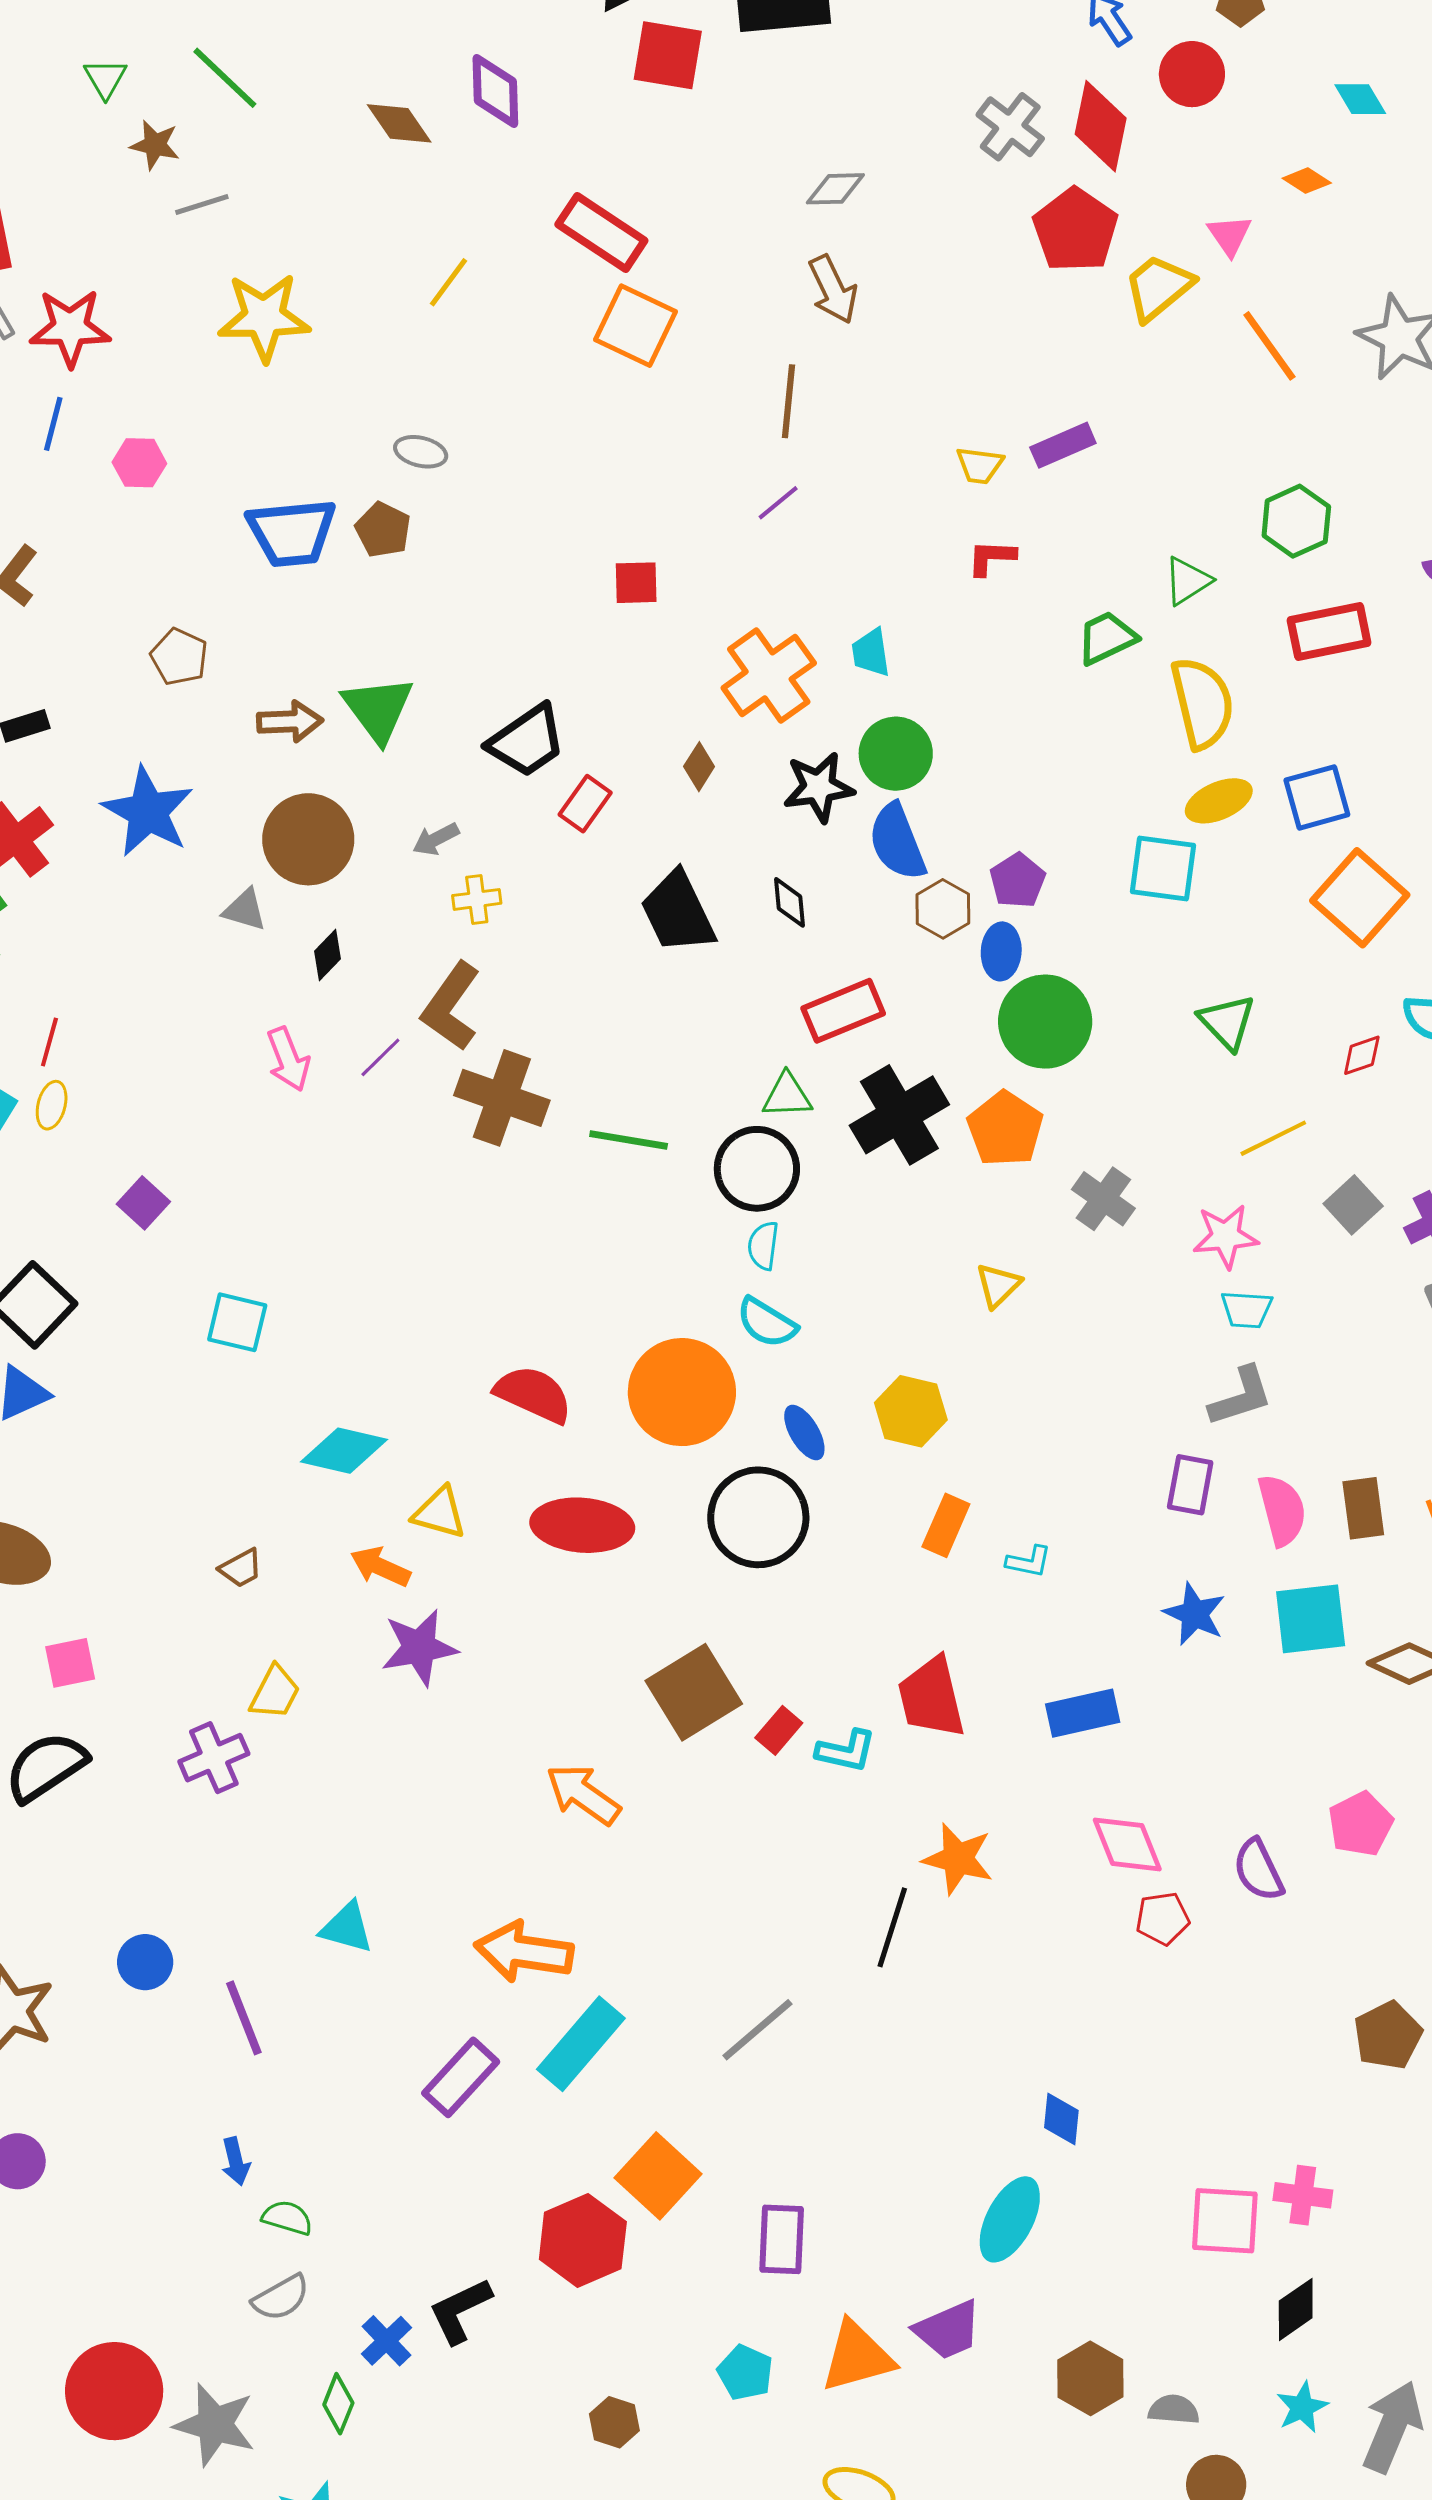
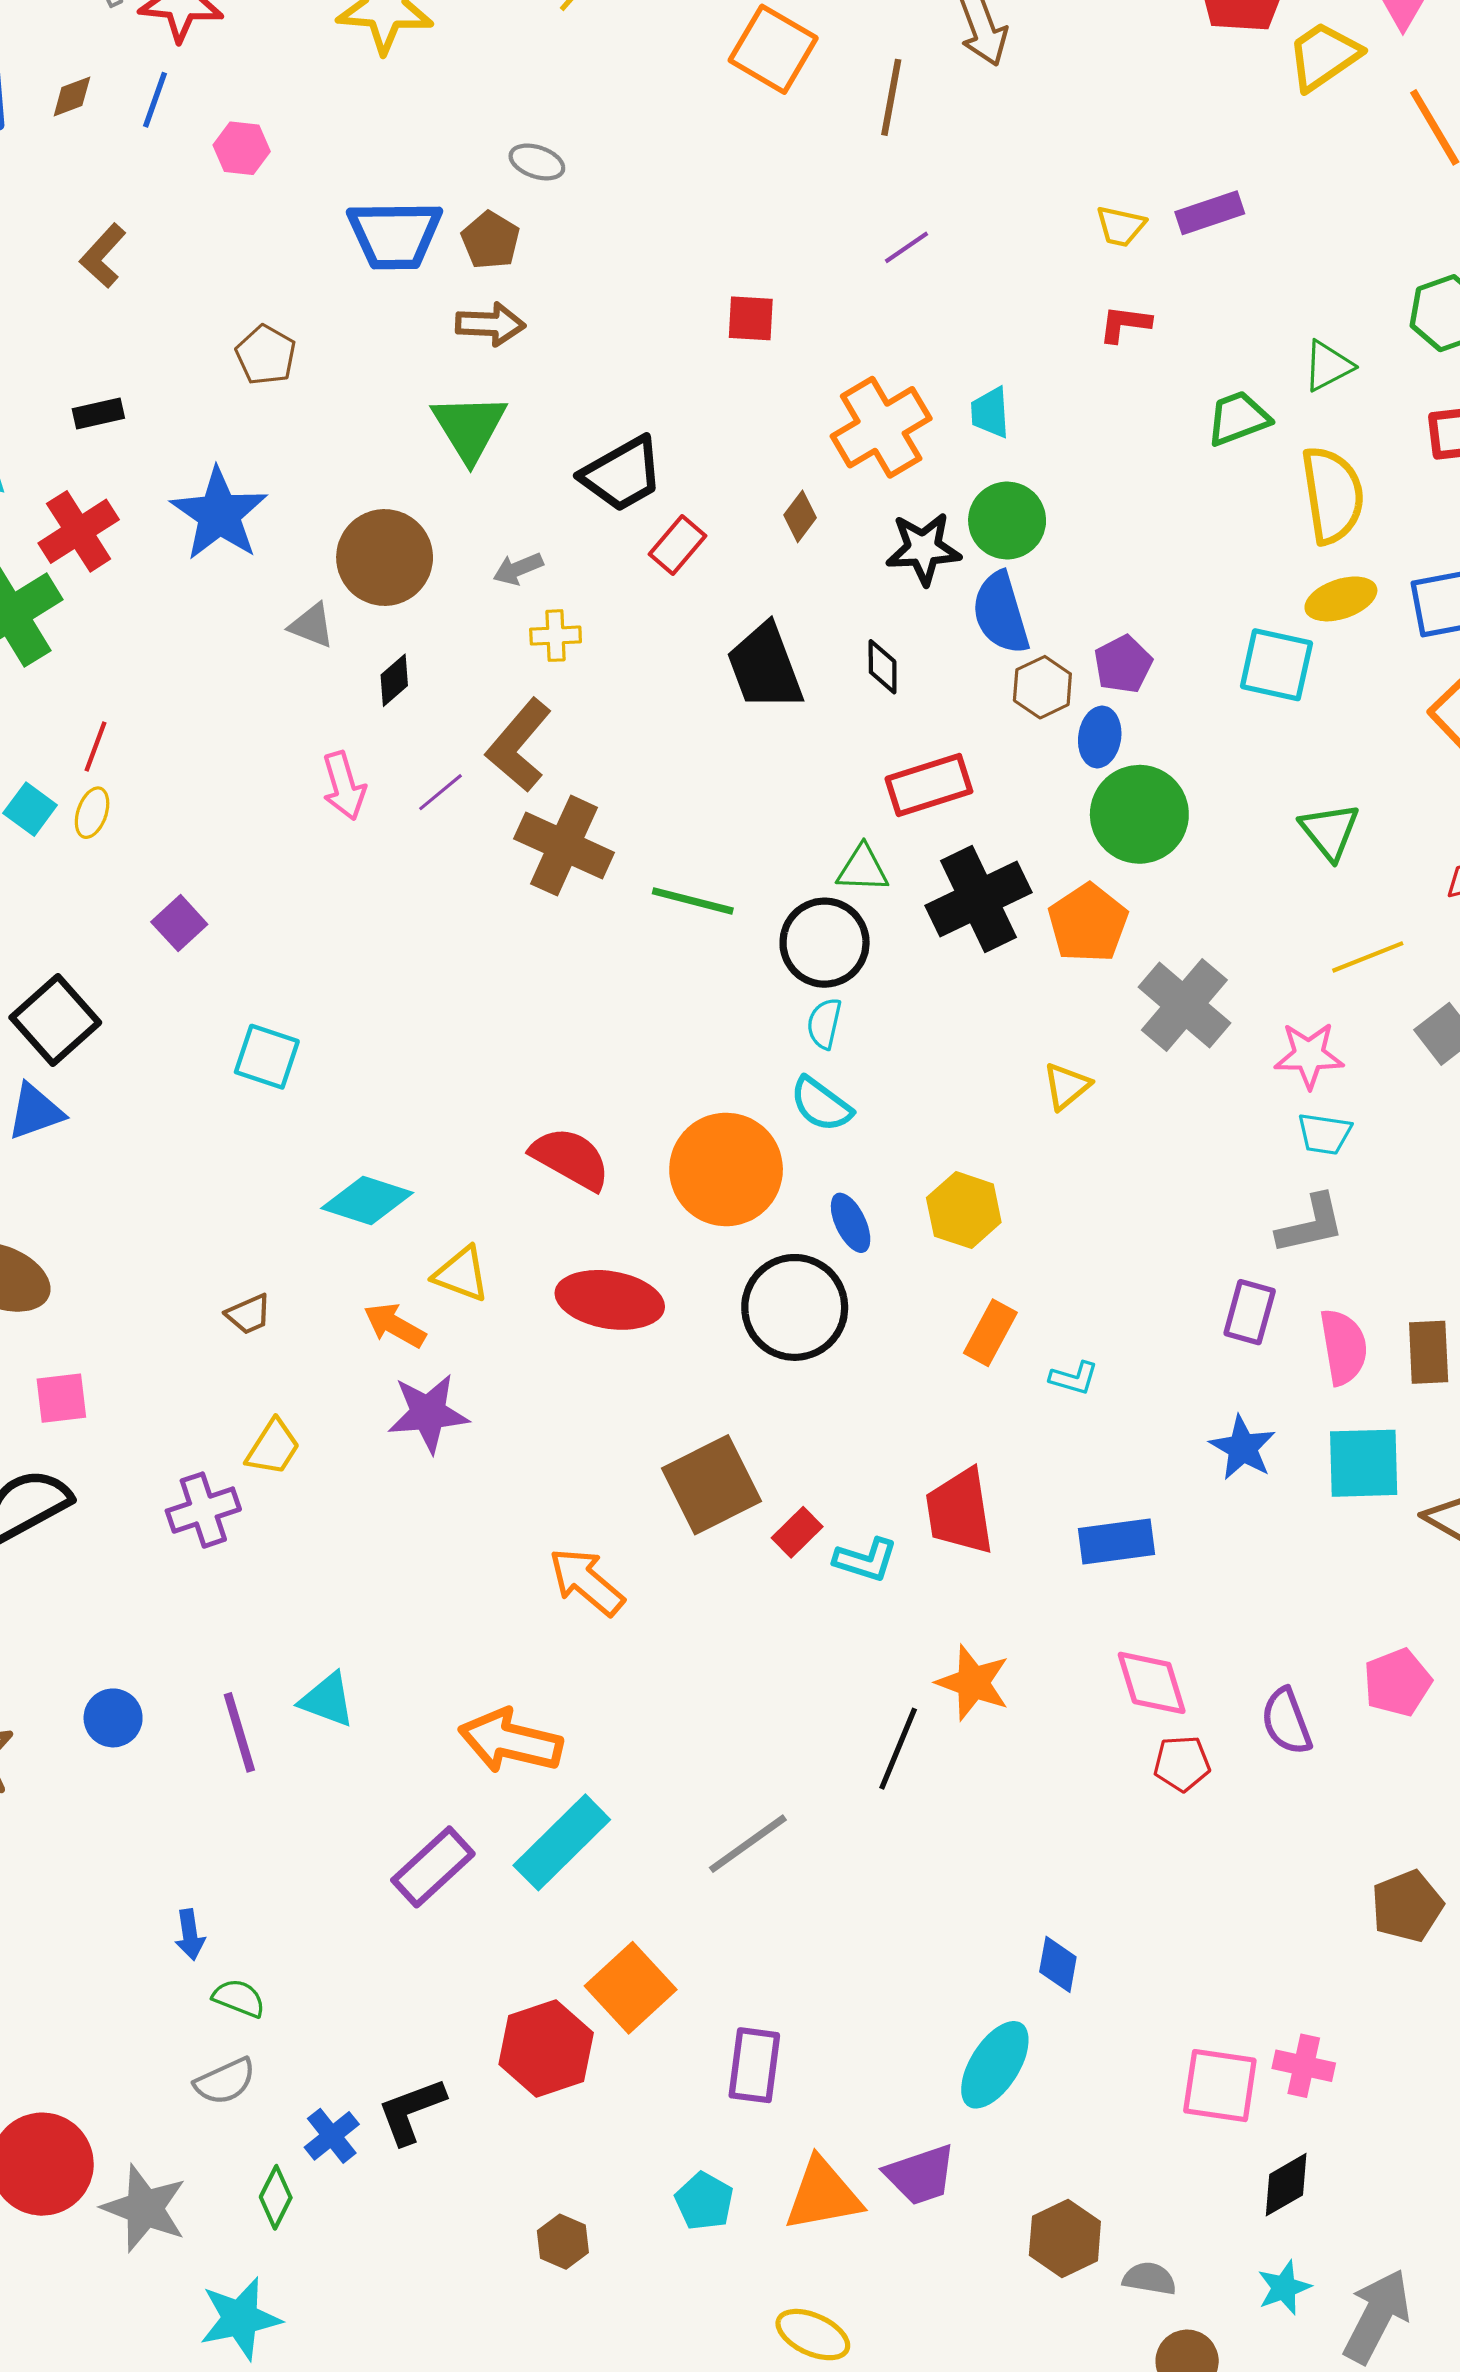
brown line: (788, 401) -> (891, 97), moved
brown arrow: (290, 722) -> (490, 324), moved
gray cross: (1103, 1199) -> (1184, 1005), size x1.4
purple line: (244, 2018) -> (239, 1732), moved

